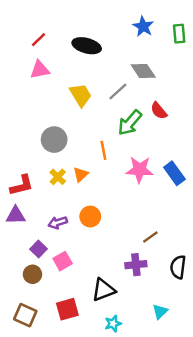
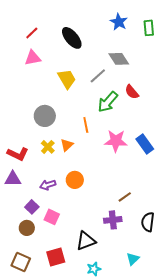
black ellipse: (87, 46) -> (72, 38), turned 35
red L-shape: (22, 185) -> (18, 154), turned 40
pink square: (63, 261) -> (52, 217), turned -35

